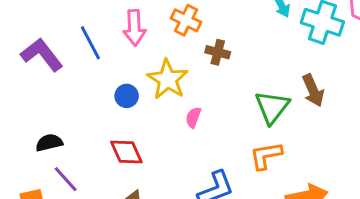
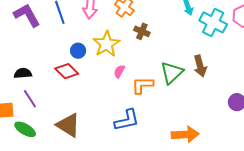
red diamond: (126, 152) -> (67, 71), moved, turned -30
orange L-shape: (266, 156) -> (142, 85), moved

